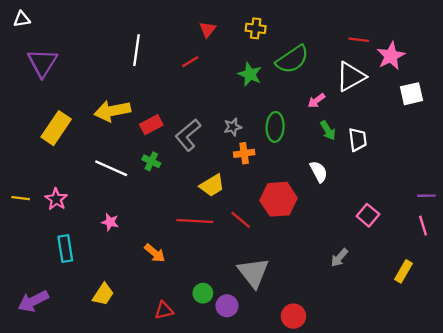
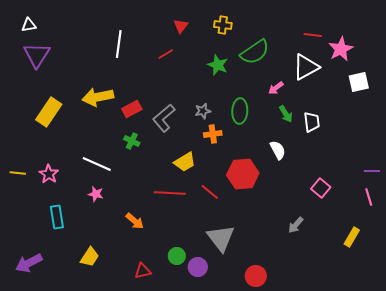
white triangle: (22, 19) -> (29, 25), moved
white line: (111, 168) -> (97, 164), moved

